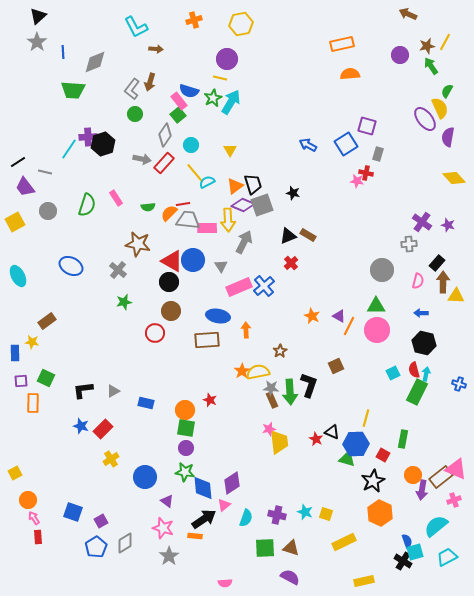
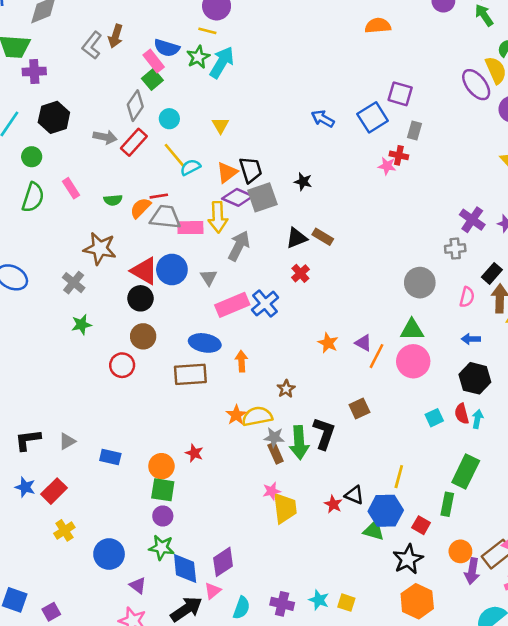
green circle: (135, 114) -> (32, 157), moved
purple cross: (88, 137) -> (34, 72), moved
green rectangle: (417, 392) -> (466, 471), moved

